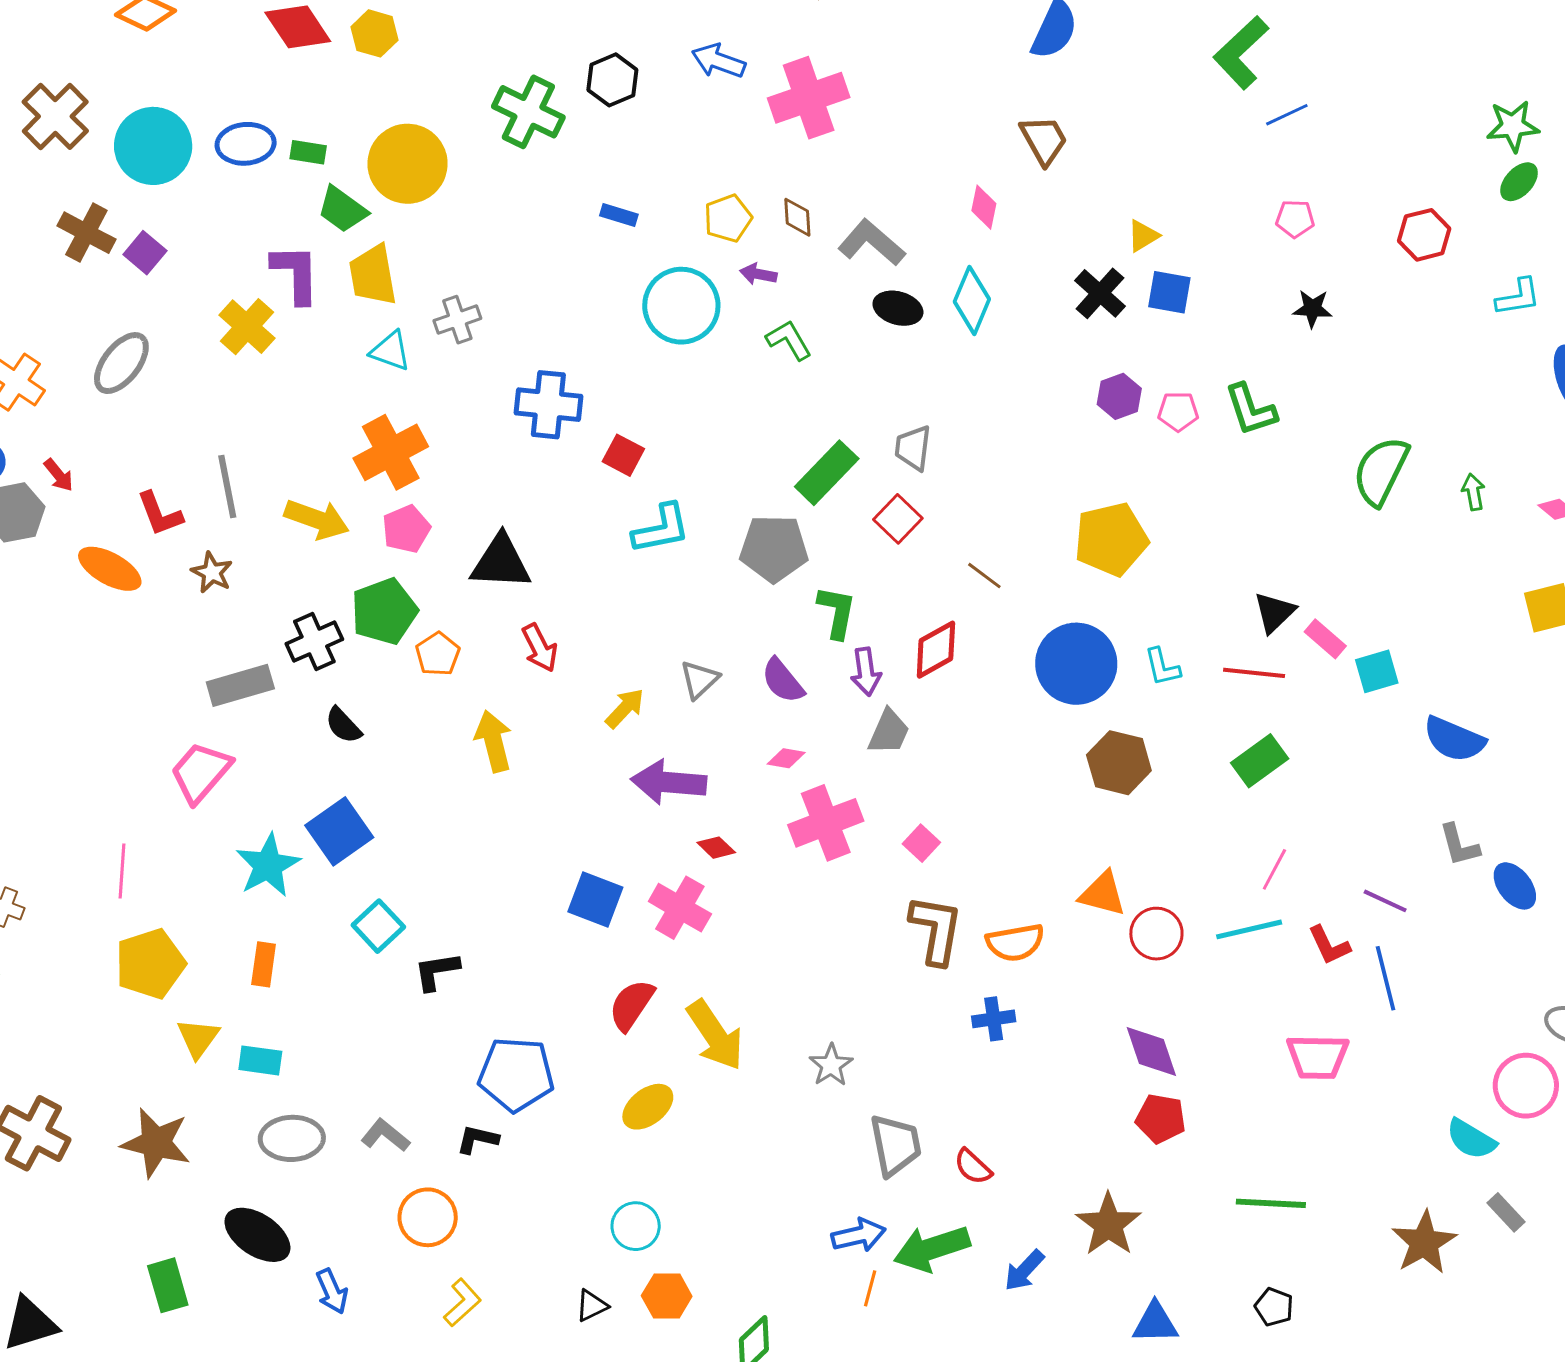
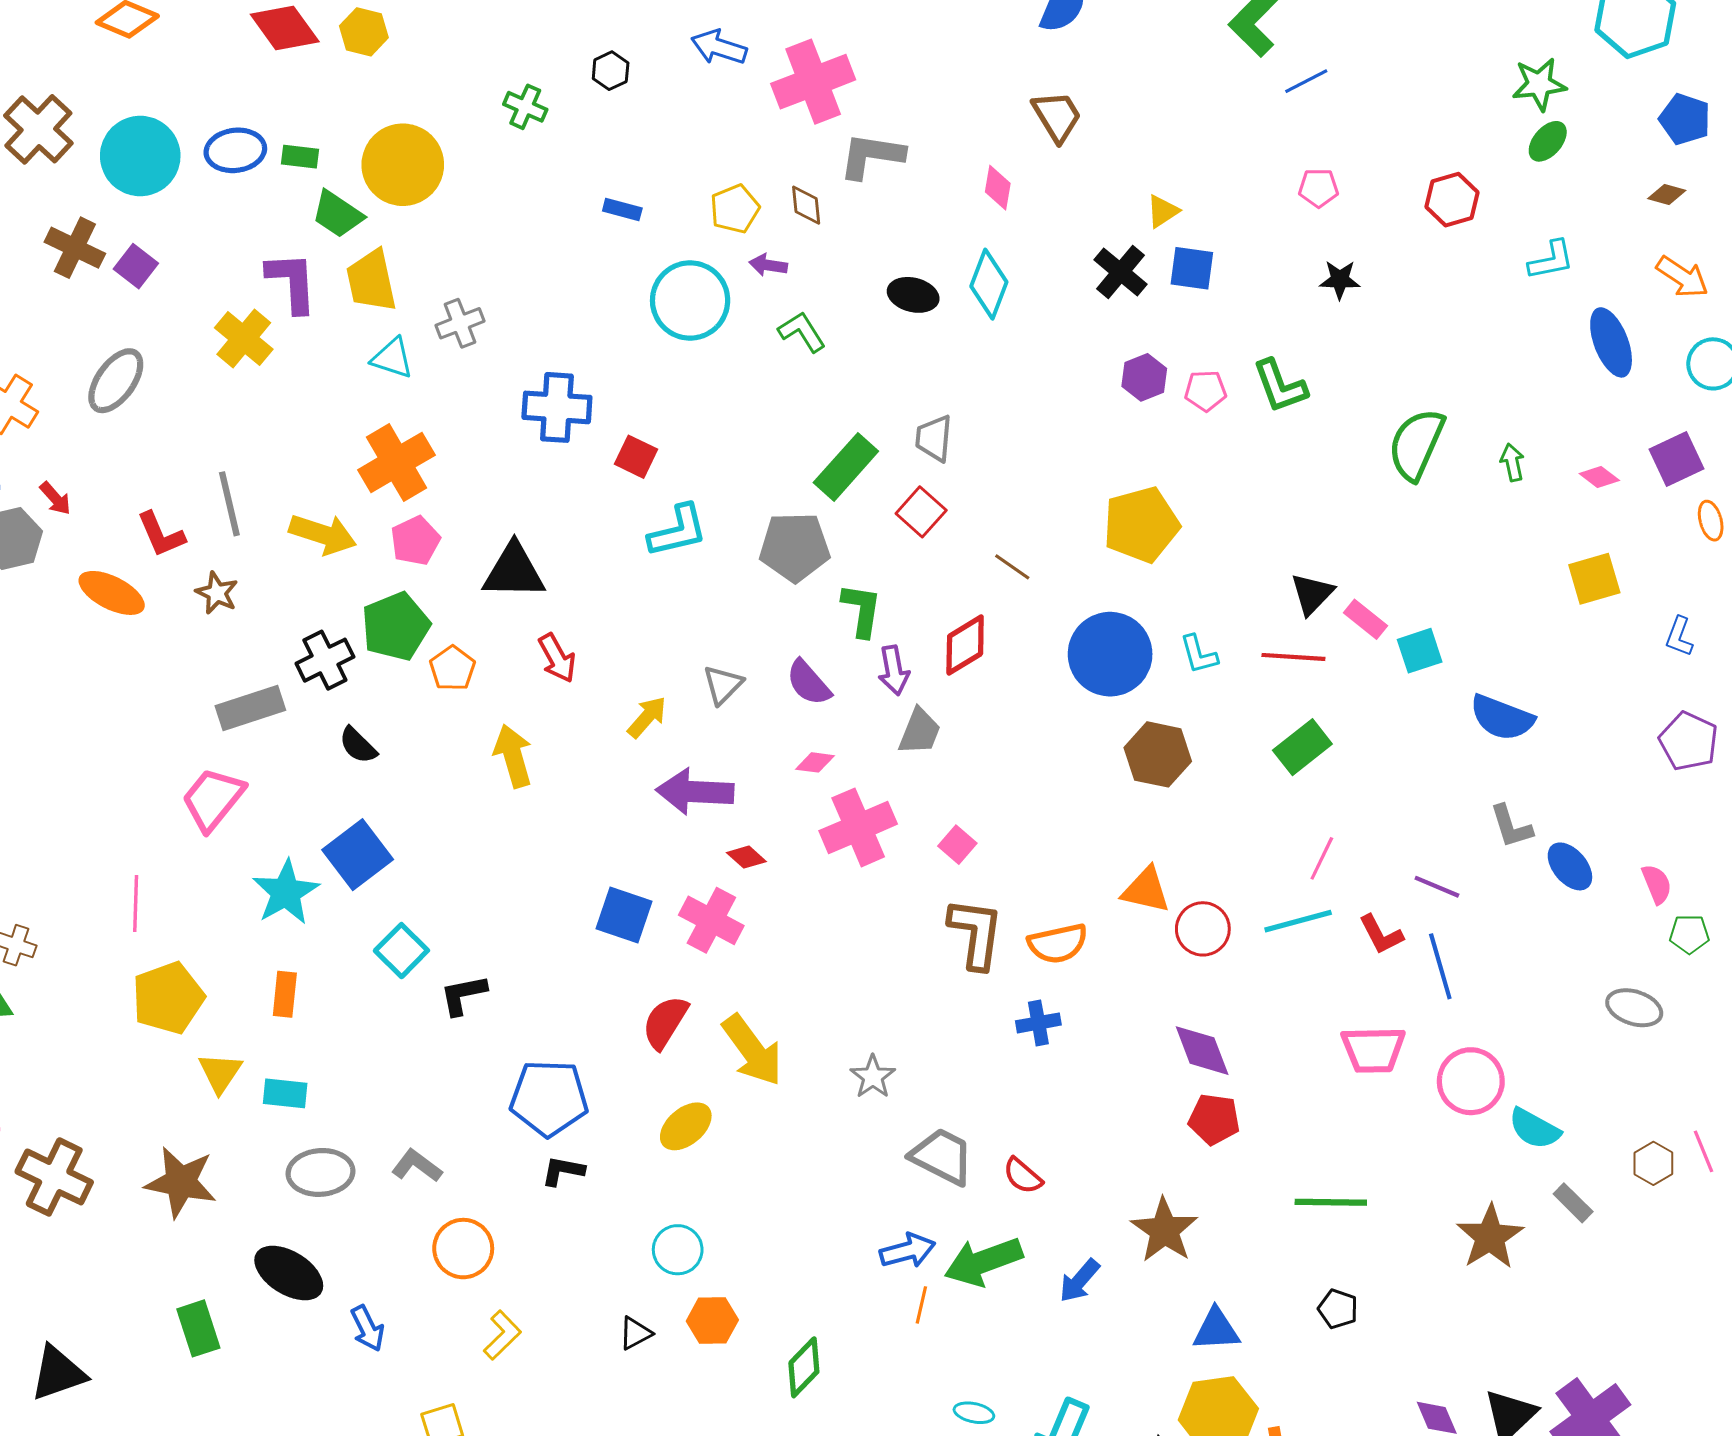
black hexagon: (612, 80) -> (611, 71), size x0.7
green cross: (528, 112) -> (525, 107), size x0.6
gray L-shape: (871, 243) -> (871, 156), moved, turned -30
pink circle: (1526, 1086) -> (1471, 1081), moved
black L-shape: (477, 1139) -> (563, 1171), moved
gray trapezoid: (895, 1145) -> (942, 1156), turned -50

